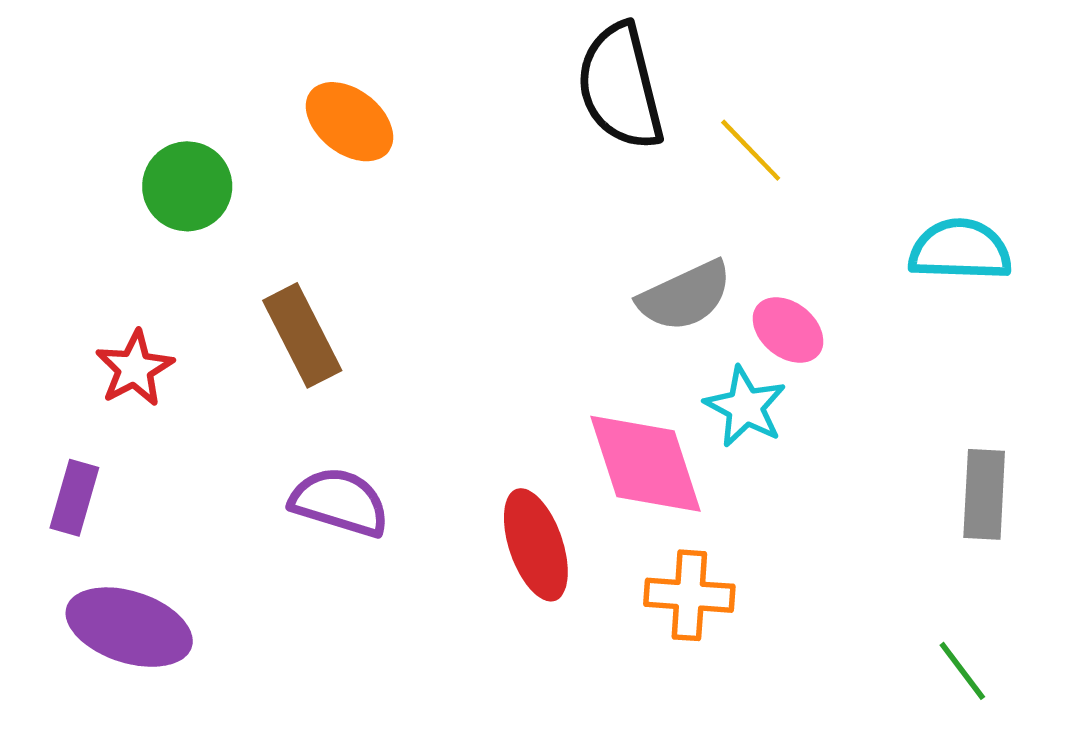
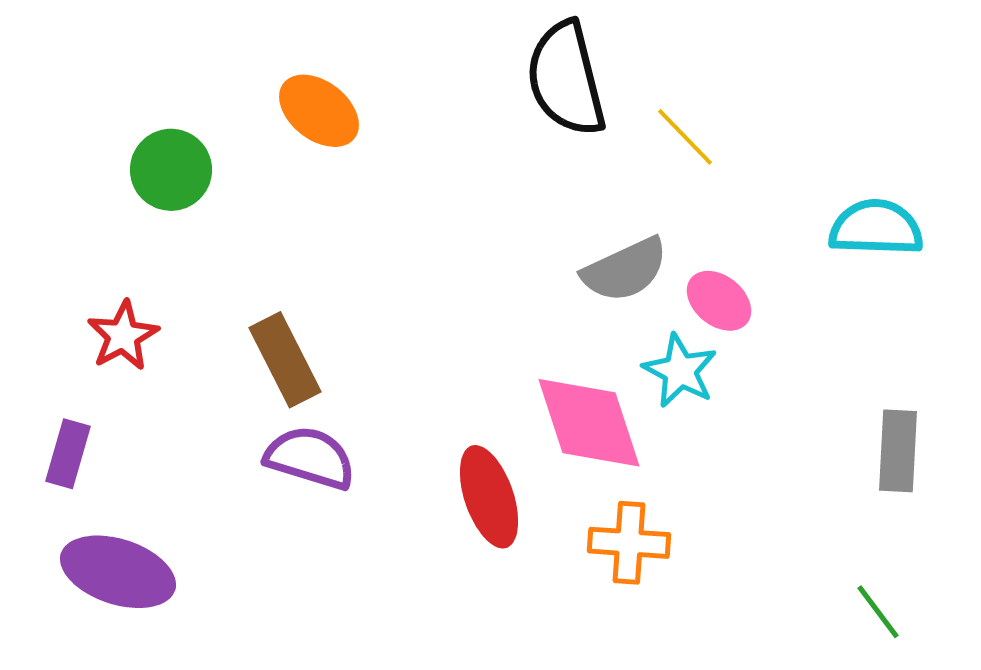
brown rectangle: (302, 335) -> (285, 360), moved

